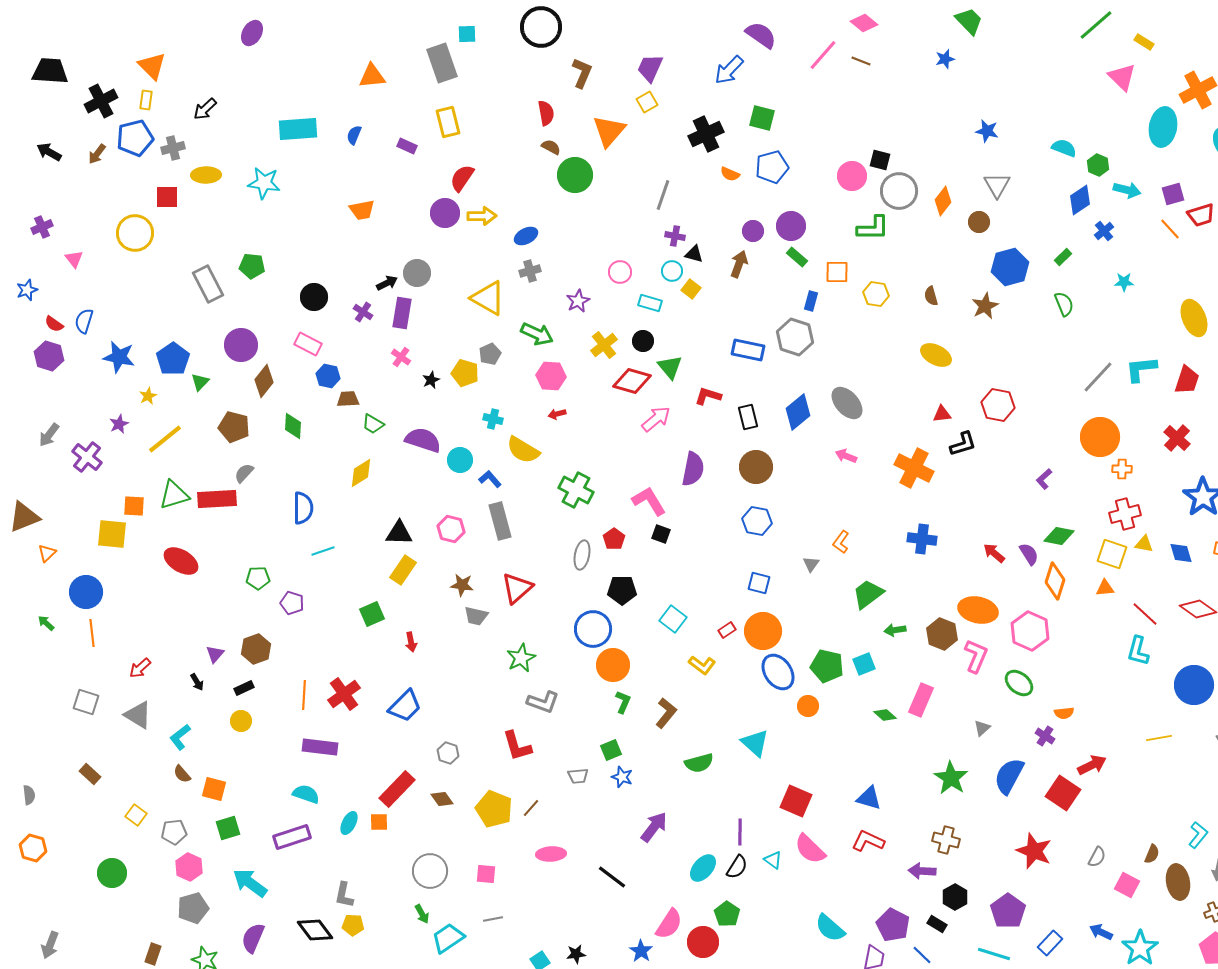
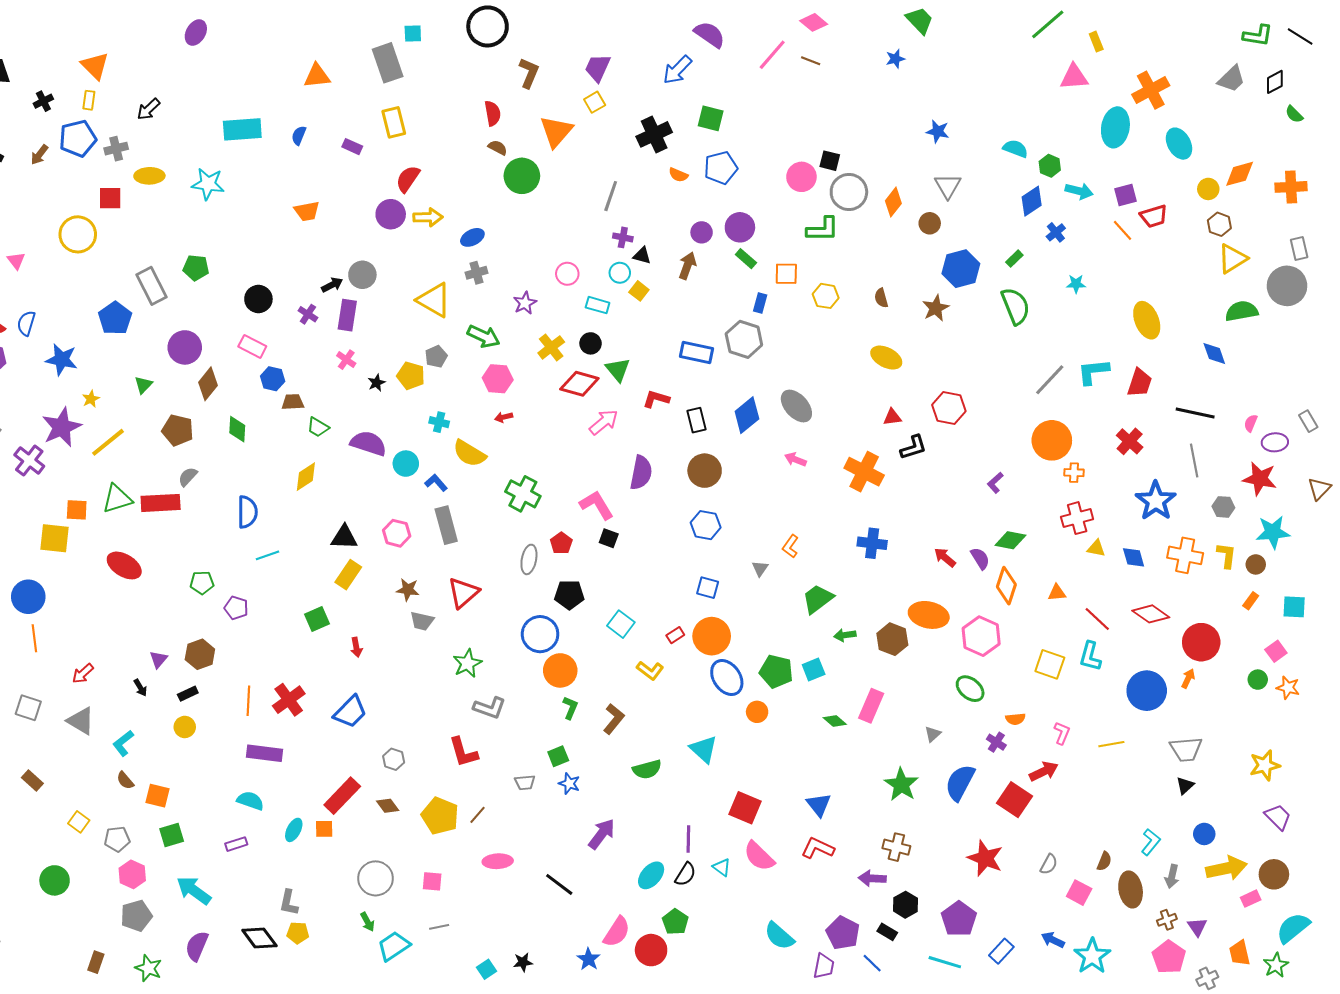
yellow rectangle: (1144, 42) -> (1096, 42), turned 36
pink triangle: (1122, 77) -> (1074, 77), turned -48
black cross: (101, 101) -> (43, 101), size x0.6
green semicircle: (1064, 304) -> (1015, 306), size x1.5
blue pentagon: (173, 359) -> (115, 318), moved
purple star: (119, 424) -> (62, 427), size x2.0
yellow square: (1112, 554) -> (1050, 664), moved
pink L-shape: (976, 656) -> (1062, 733), moved, size x0.7
blue triangle: (869, 798) -> (819, 805), turned 36
purple rectangle: (292, 837) -> (236, 844), size x0.6

